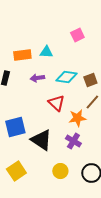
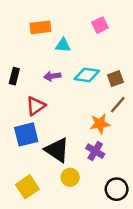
orange rectangle: (22, 55) -> (40, 27), moved
red triangle: (56, 103) -> (36, 106), moved, turned 42
yellow circle: (60, 171) -> (70, 177), moved

